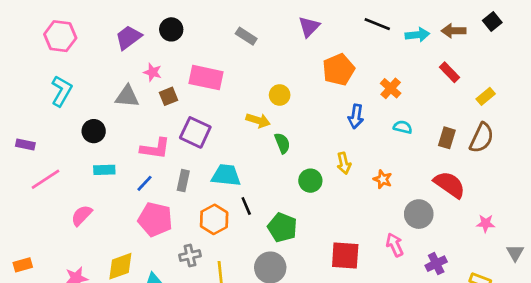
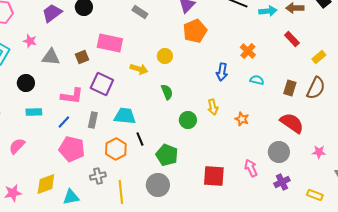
orange pentagon: (338, 70) -> (195, 31), moved
pink star: (153, 72) -> (30, 41), moved
yellow arrow: (258, 120) -> (139, 69), moved
gray circle: (419, 214) -> (279, 152), moved

